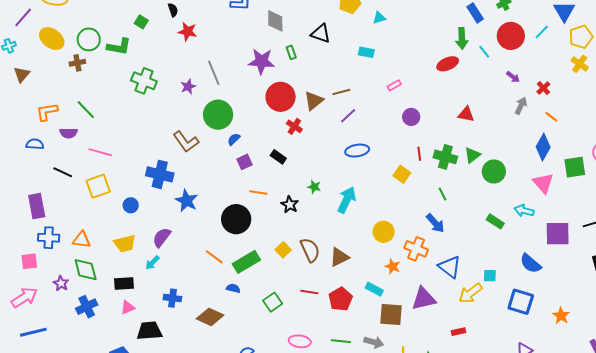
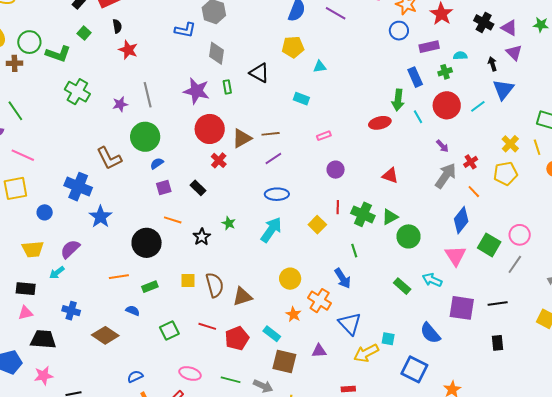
yellow pentagon: (581, 37) -> (505, 173), moved
gray arrow: (521, 106) -> (446, 176), size x1.5
green square: (575, 167) -> (489, 245), turned 30
cyan arrow: (347, 200) -> (271, 230), moved
yellow square: (283, 250) -> (188, 280), turned 35
orange line: (214, 257) -> (119, 277), turned -54
green rectangle: (246, 262) -> (150, 287), size x0.6
purple triangle: (424, 299) -> (319, 351), size x0.6

